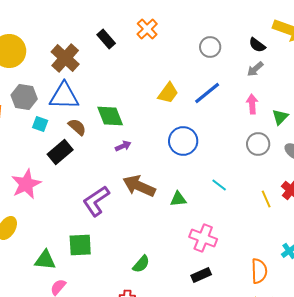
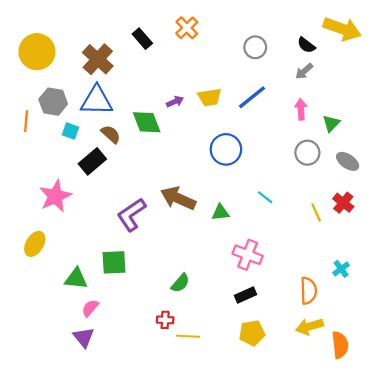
yellow trapezoid: (168, 93) -> (210, 97), turned 45
purple arrow: (123, 146) -> (175, 102), moved

